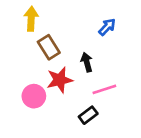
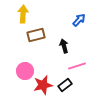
brown rectangle: (49, 47) -> (36, 35), turned -72
red star: (60, 80) -> (43, 85), moved

